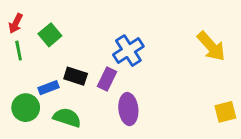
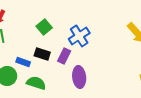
green square: (50, 35) -> (44, 27), moved
blue rectangle: (48, 88) -> (23, 62), turned 40

